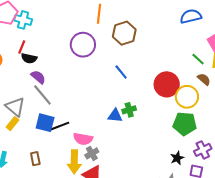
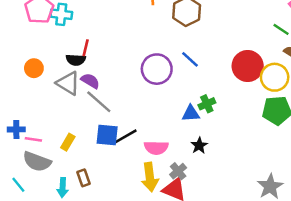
purple circle: (83, 45) -> (157, 69), moved
red line: (22, 47) -> (86, 48), moved
gray triangle: (15, 107) -> (68, 83), moved
gray cross: (92, 153) -> (178, 171), moved
black star: (177, 158) -> (199, 145), moved
brown rectangle: (35, 159) -> (84, 178), moved

